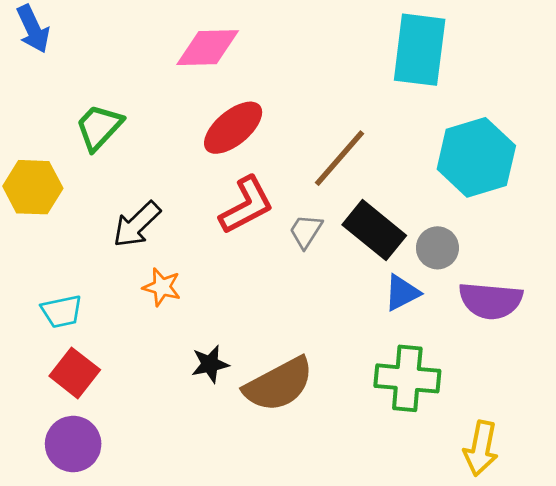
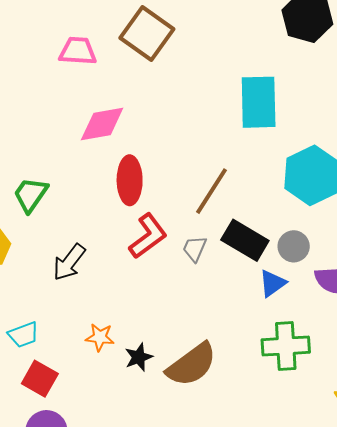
red ellipse: (233, 128) -> (130, 180), turned -42
orange star: (162, 287) -> (100, 337), moved

